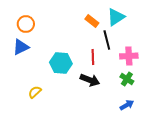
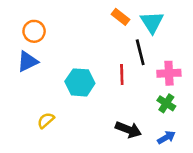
cyan triangle: (116, 17) -> (152, 22), turned -30
orange rectangle: (92, 21) -> (121, 17), moved
black arrow: (90, 80) -> (128, 130), moved

